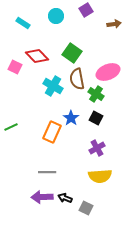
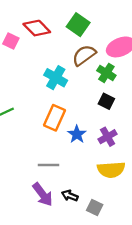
brown semicircle: (77, 79) -> (84, 55), turned 65
cyan cross: (53, 86) -> (56, 78), moved
blue star: (71, 118) -> (77, 134), moved
purple arrow: (42, 197) -> (43, 194), turned -125

